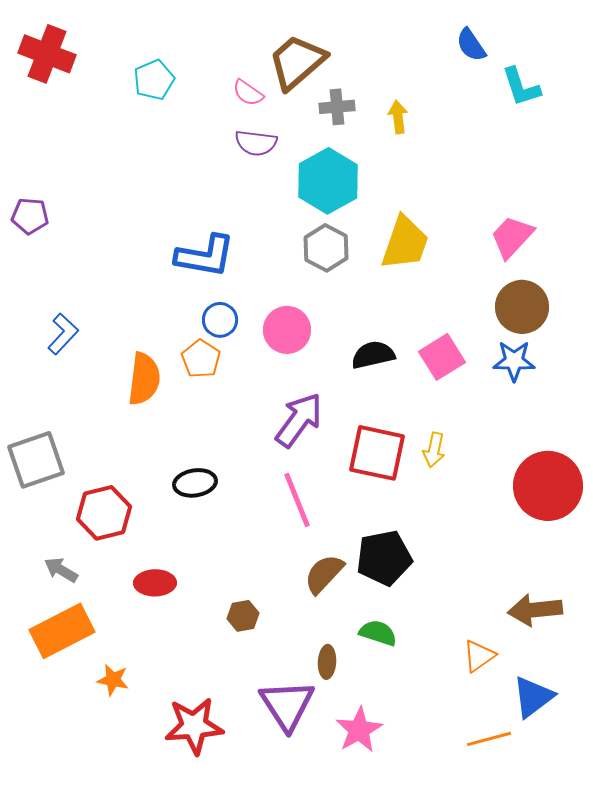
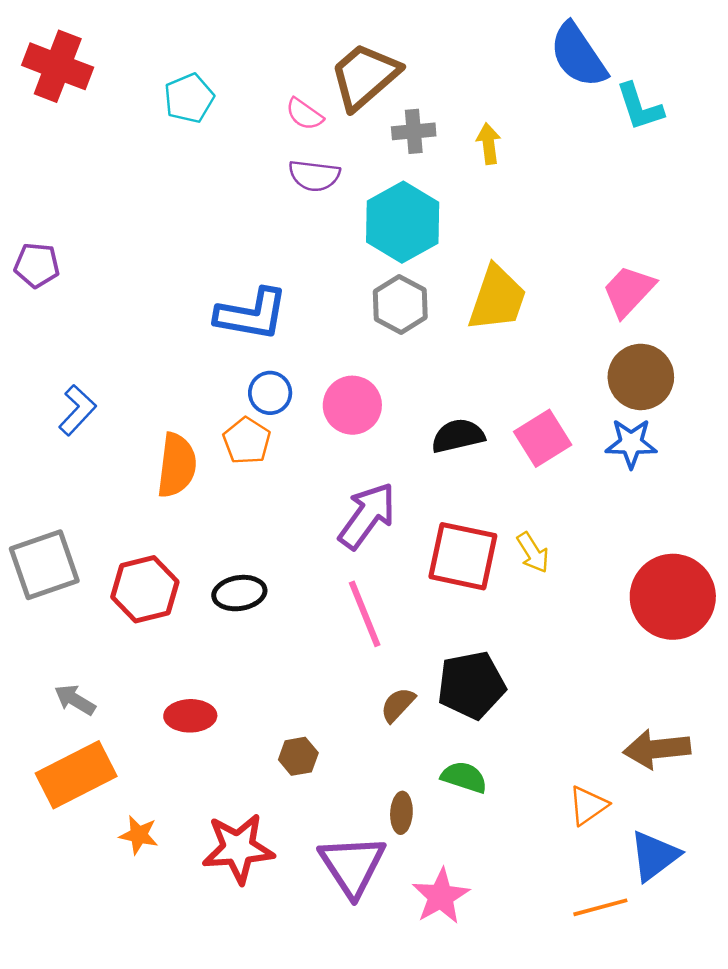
blue semicircle: (471, 45) -> (578, 55), size x1.6
yellow arrow: (434, 450) -> (533, 553), turned -44
red hexagon: (104, 513) -> (145, 589), moved
brown semicircle: (324, 574) -> (398, 705), size x0.7
red star: (194, 726) -> (238, 848), moved

